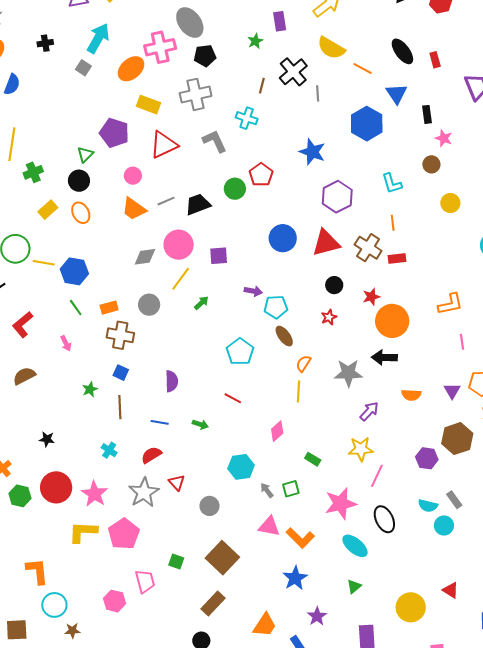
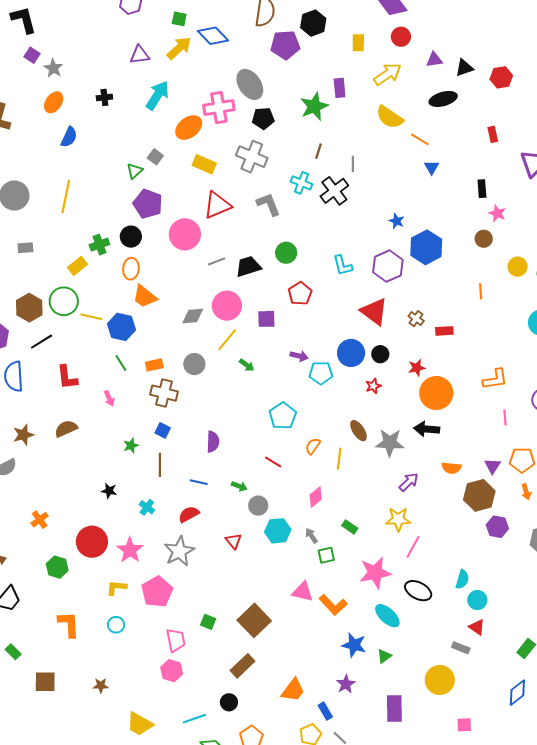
green star: (255, 41) -> (314, 106), size x1.8
black ellipse: (402, 51) -> (443, 99), moved, turned -72
gray square: (83, 68) -> (155, 157), moved
black cross: (293, 72) -> (334, 191), moved
gray line: (318, 93) -> (353, 164), moved
gray cross: (196, 94) -> (252, 157), turned 32
blue triangle: (397, 94) -> (432, 167), moved, size x0.7
blue hexagon: (367, 124) -> (426, 247), moved
purple pentagon: (114, 133) -> (148, 204), moved
blue star: (312, 152) -> (397, 221), moved, size x0.6
green triangle: (85, 154) -> (135, 171), moved
green cross: (33, 172) -> (99, 245), moved
red pentagon: (261, 175) -> (300, 294), moved
pink circle: (133, 176) -> (185, 234), size x1.8
cyan L-shape: (392, 183) -> (343, 265), moved
yellow circle: (450, 203) -> (518, 267), moved
orange trapezoid: (134, 209) -> (145, 296), moved
yellow rectangle: (48, 210) -> (77, 266), moved
orange ellipse: (81, 213) -> (131, 269), turned 30
orange line: (393, 223) -> (481, 291), moved
blue circle: (283, 238) -> (351, 353), moved
red triangle: (326, 243) -> (374, 312), turned 48
brown cross: (368, 248) -> (416, 319), size x0.6
green arrow: (201, 303) -> (247, 365), turned 77
red L-shape: (23, 325) -> (67, 377), turned -60
brown ellipse: (284, 336) -> (359, 431), moved
orange semicircle: (303, 363) -> (313, 446), moved
black star: (47, 439) -> (109, 491), moved
brown hexagon: (457, 439) -> (479, 495), moved
purple hexagon: (427, 458) -> (497, 527), moved
red triangle: (177, 483) -> (234, 541), moved
gray arrow: (267, 490) -> (311, 536), moved
green hexagon: (20, 496) -> (57, 567), moved
gray rectangle: (454, 500) -> (461, 648), moved, turned -36
gray circle: (210, 506) -> (258, 506), moved
cyan semicircle: (428, 506) -> (462, 579), turned -90
black ellipse: (384, 519) -> (418, 591), turned -40
yellow L-shape: (83, 532) -> (116, 588), size x0.7
blue star: (295, 578) -> (354, 645), moved, turned -30
red triangle: (451, 590) -> (477, 627), moved
pink hexagon: (115, 601) -> (172, 671), moved
cyan circle: (54, 605) -> (116, 625), moved, size x0.7

